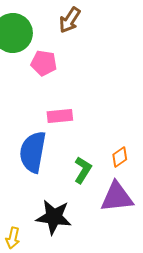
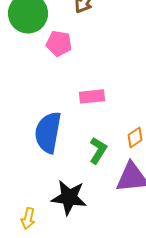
pink rectangle: (60, 116) -> (92, 96), moved

